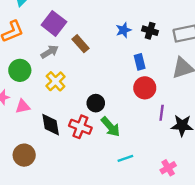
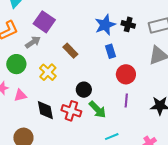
blue star: (124, 30) -> (105, 25), size x1.5
brown rectangle: (80, 44) -> (70, 51), moved
gray arrow: (50, 52) -> (33, 42), moved
blue rectangle: (140, 62) -> (110, 51), moved
purple line: (162, 113) -> (126, 100), moved

